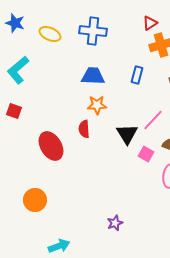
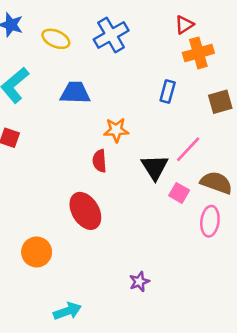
blue cross: (93, 31) -> (111, 35), turned -36
blue trapezoid: (93, 76) -> (75, 93), moved
red ellipse: (51, 146) -> (85, 211), moved

